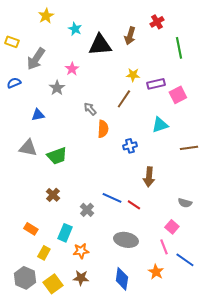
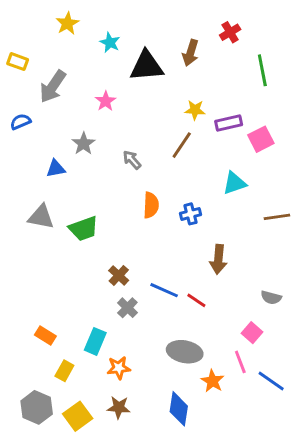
gray star: (57, 88) -> (84, 144), moved
orange semicircle: (103, 129) -> (151, 205), moved
brown cross: (53, 195) -> (119, 275), moved
orange star: (156, 272) -> (212, 381), moved

